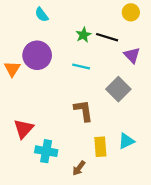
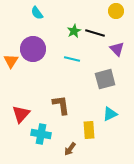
gray square: (118, 89) -> (105, 79), turned 30
brown L-shape: (83, 111) -> (61, 105), moved
cyan triangle: (126, 141) -> (110, 114), moved

